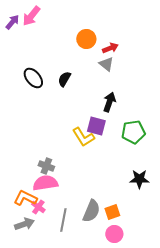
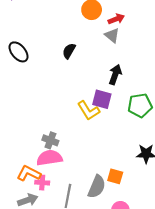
black ellipse: (33, 78) -> (19, 52), moved
pink cross: (38, 207) -> (42, 183), turned -32
orange square: (112, 212) -> (115, 176), moved, turned 35

